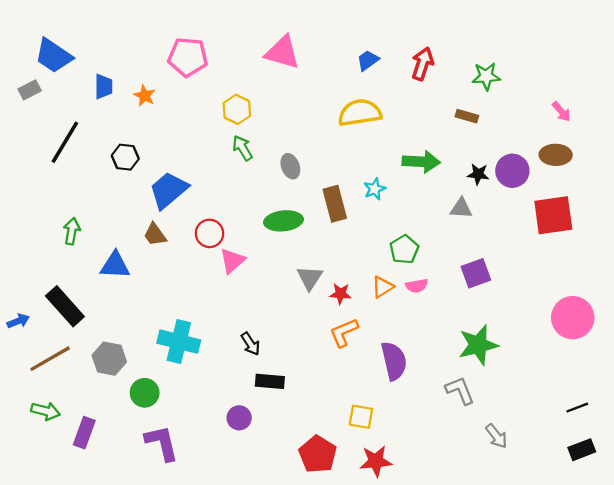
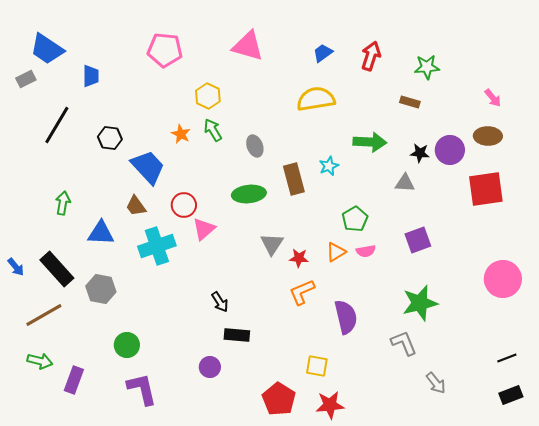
orange star: (145, 96) -> (181, 134), moved
blue trapezoid: (169, 190) -> (148, 167), turned 87
blue arrow: (18, 321) -> (16, 267), moved, turned 72
cyan cross: (179, 342) -> (157, 246), moved, turned -33
gray hexagon: (109, 359) -> (101, 289), moved

